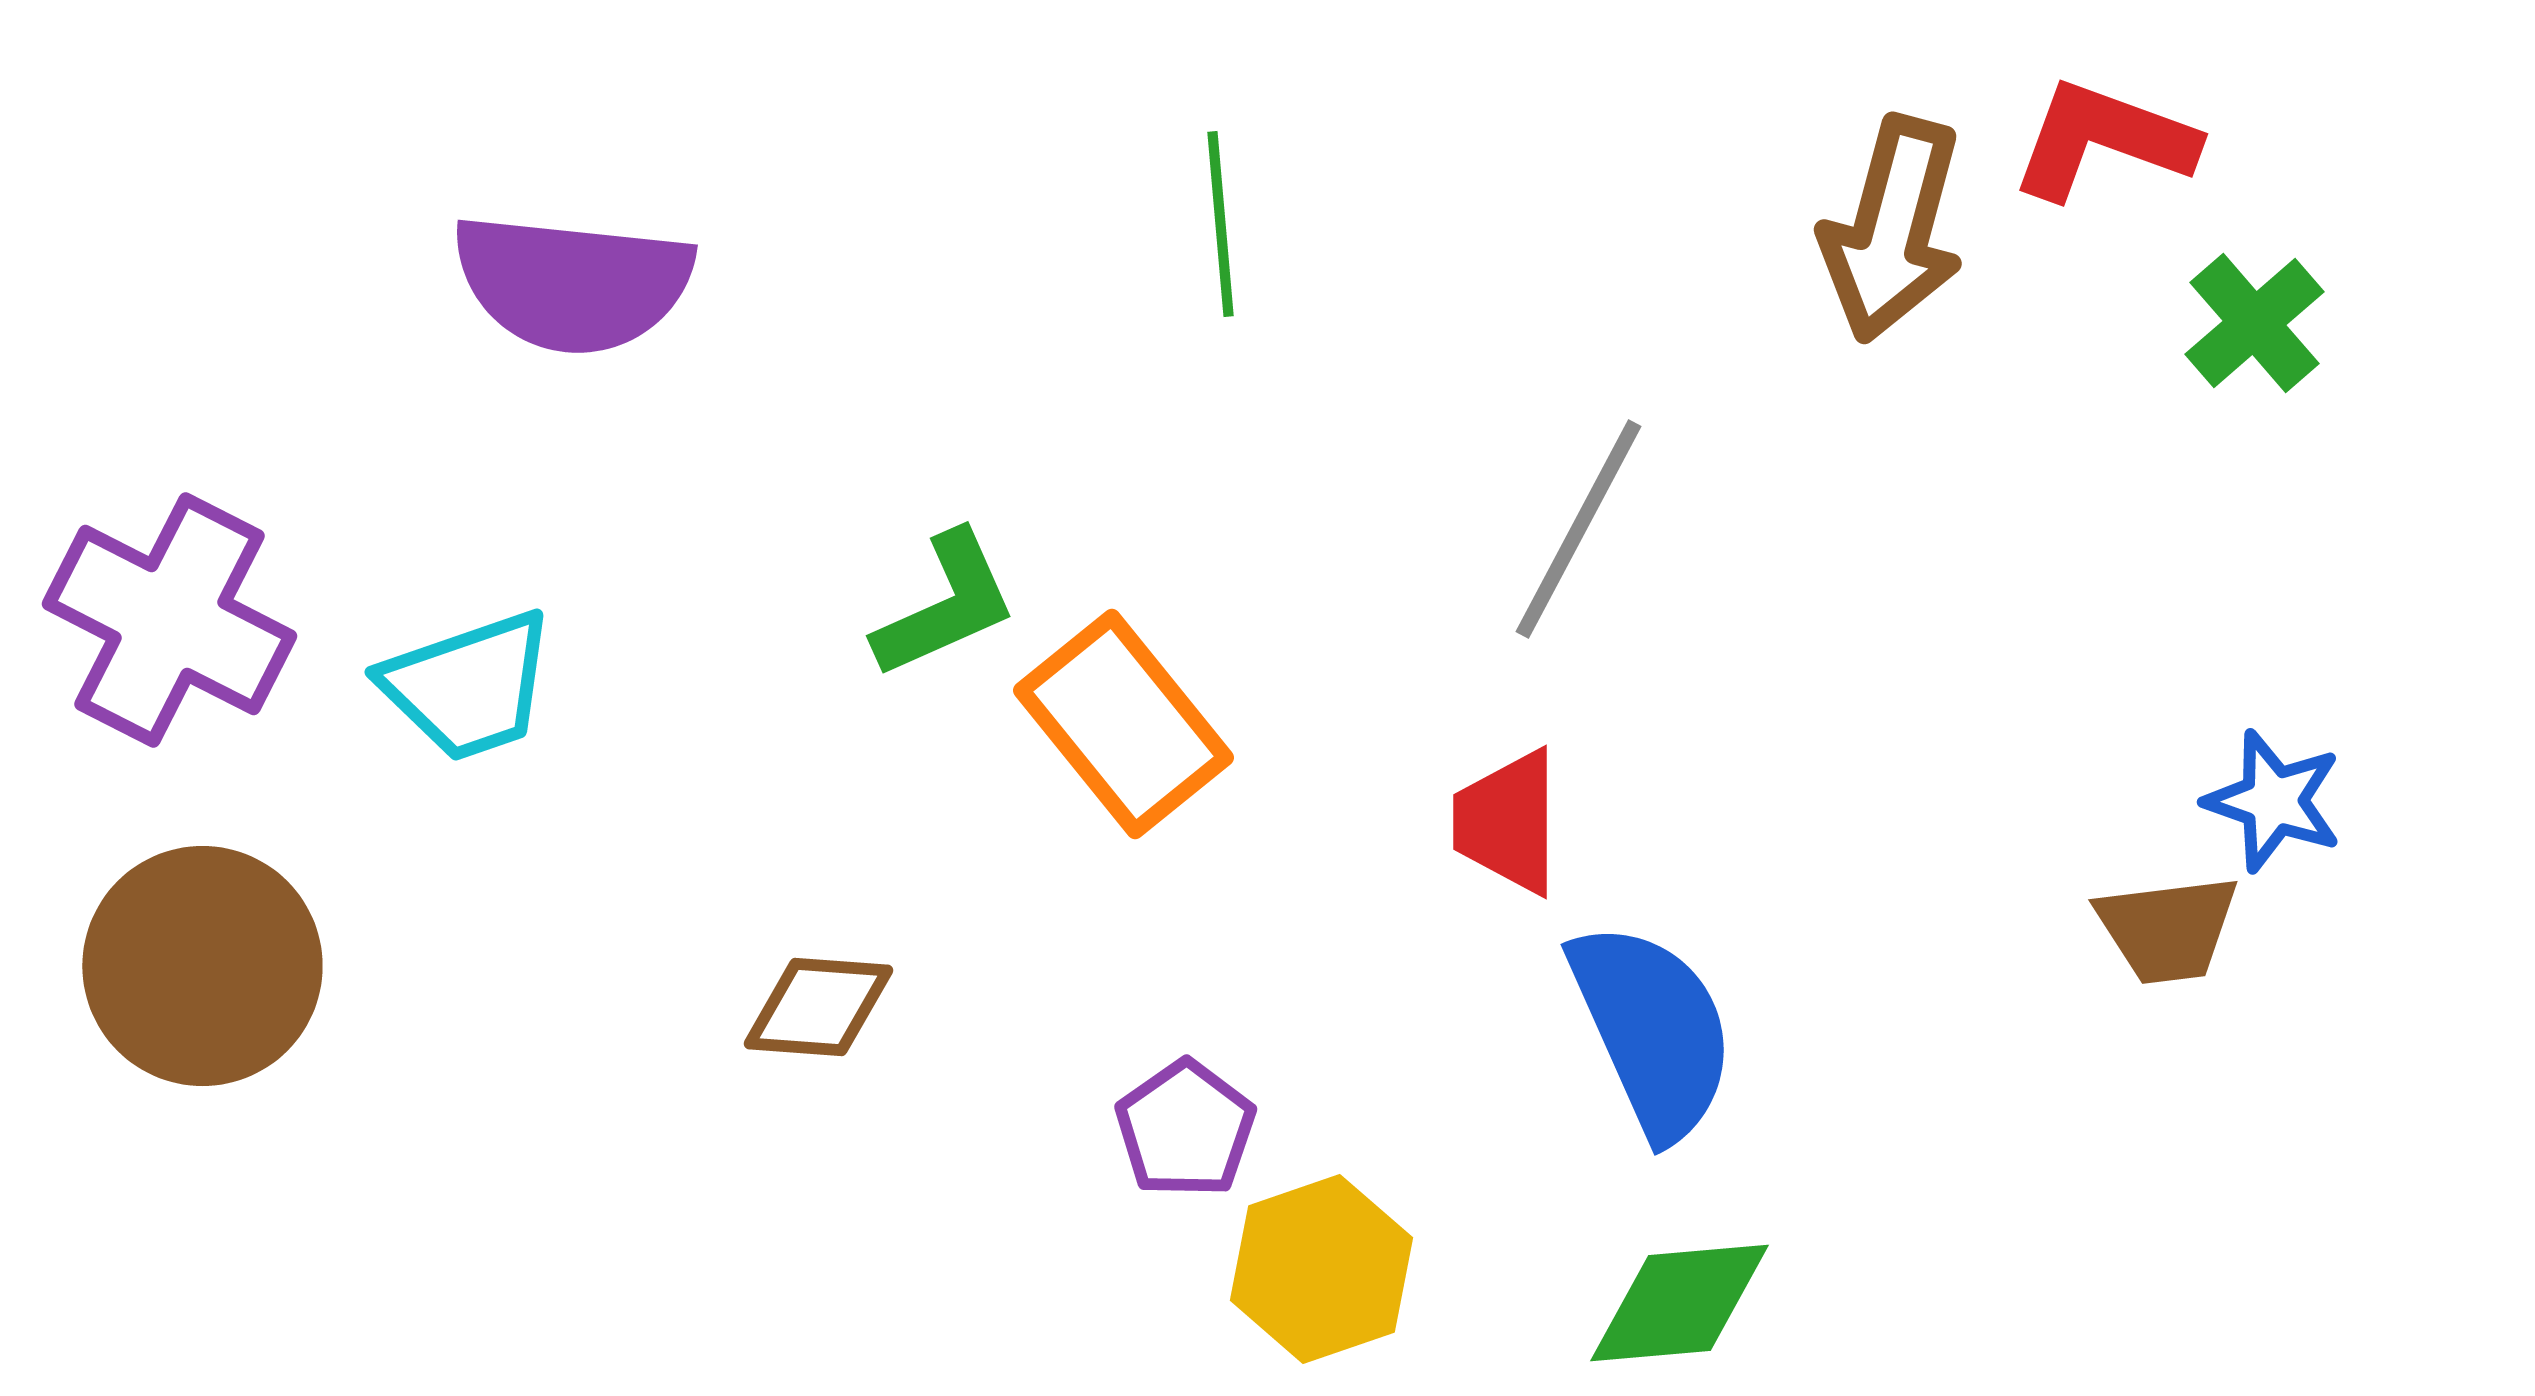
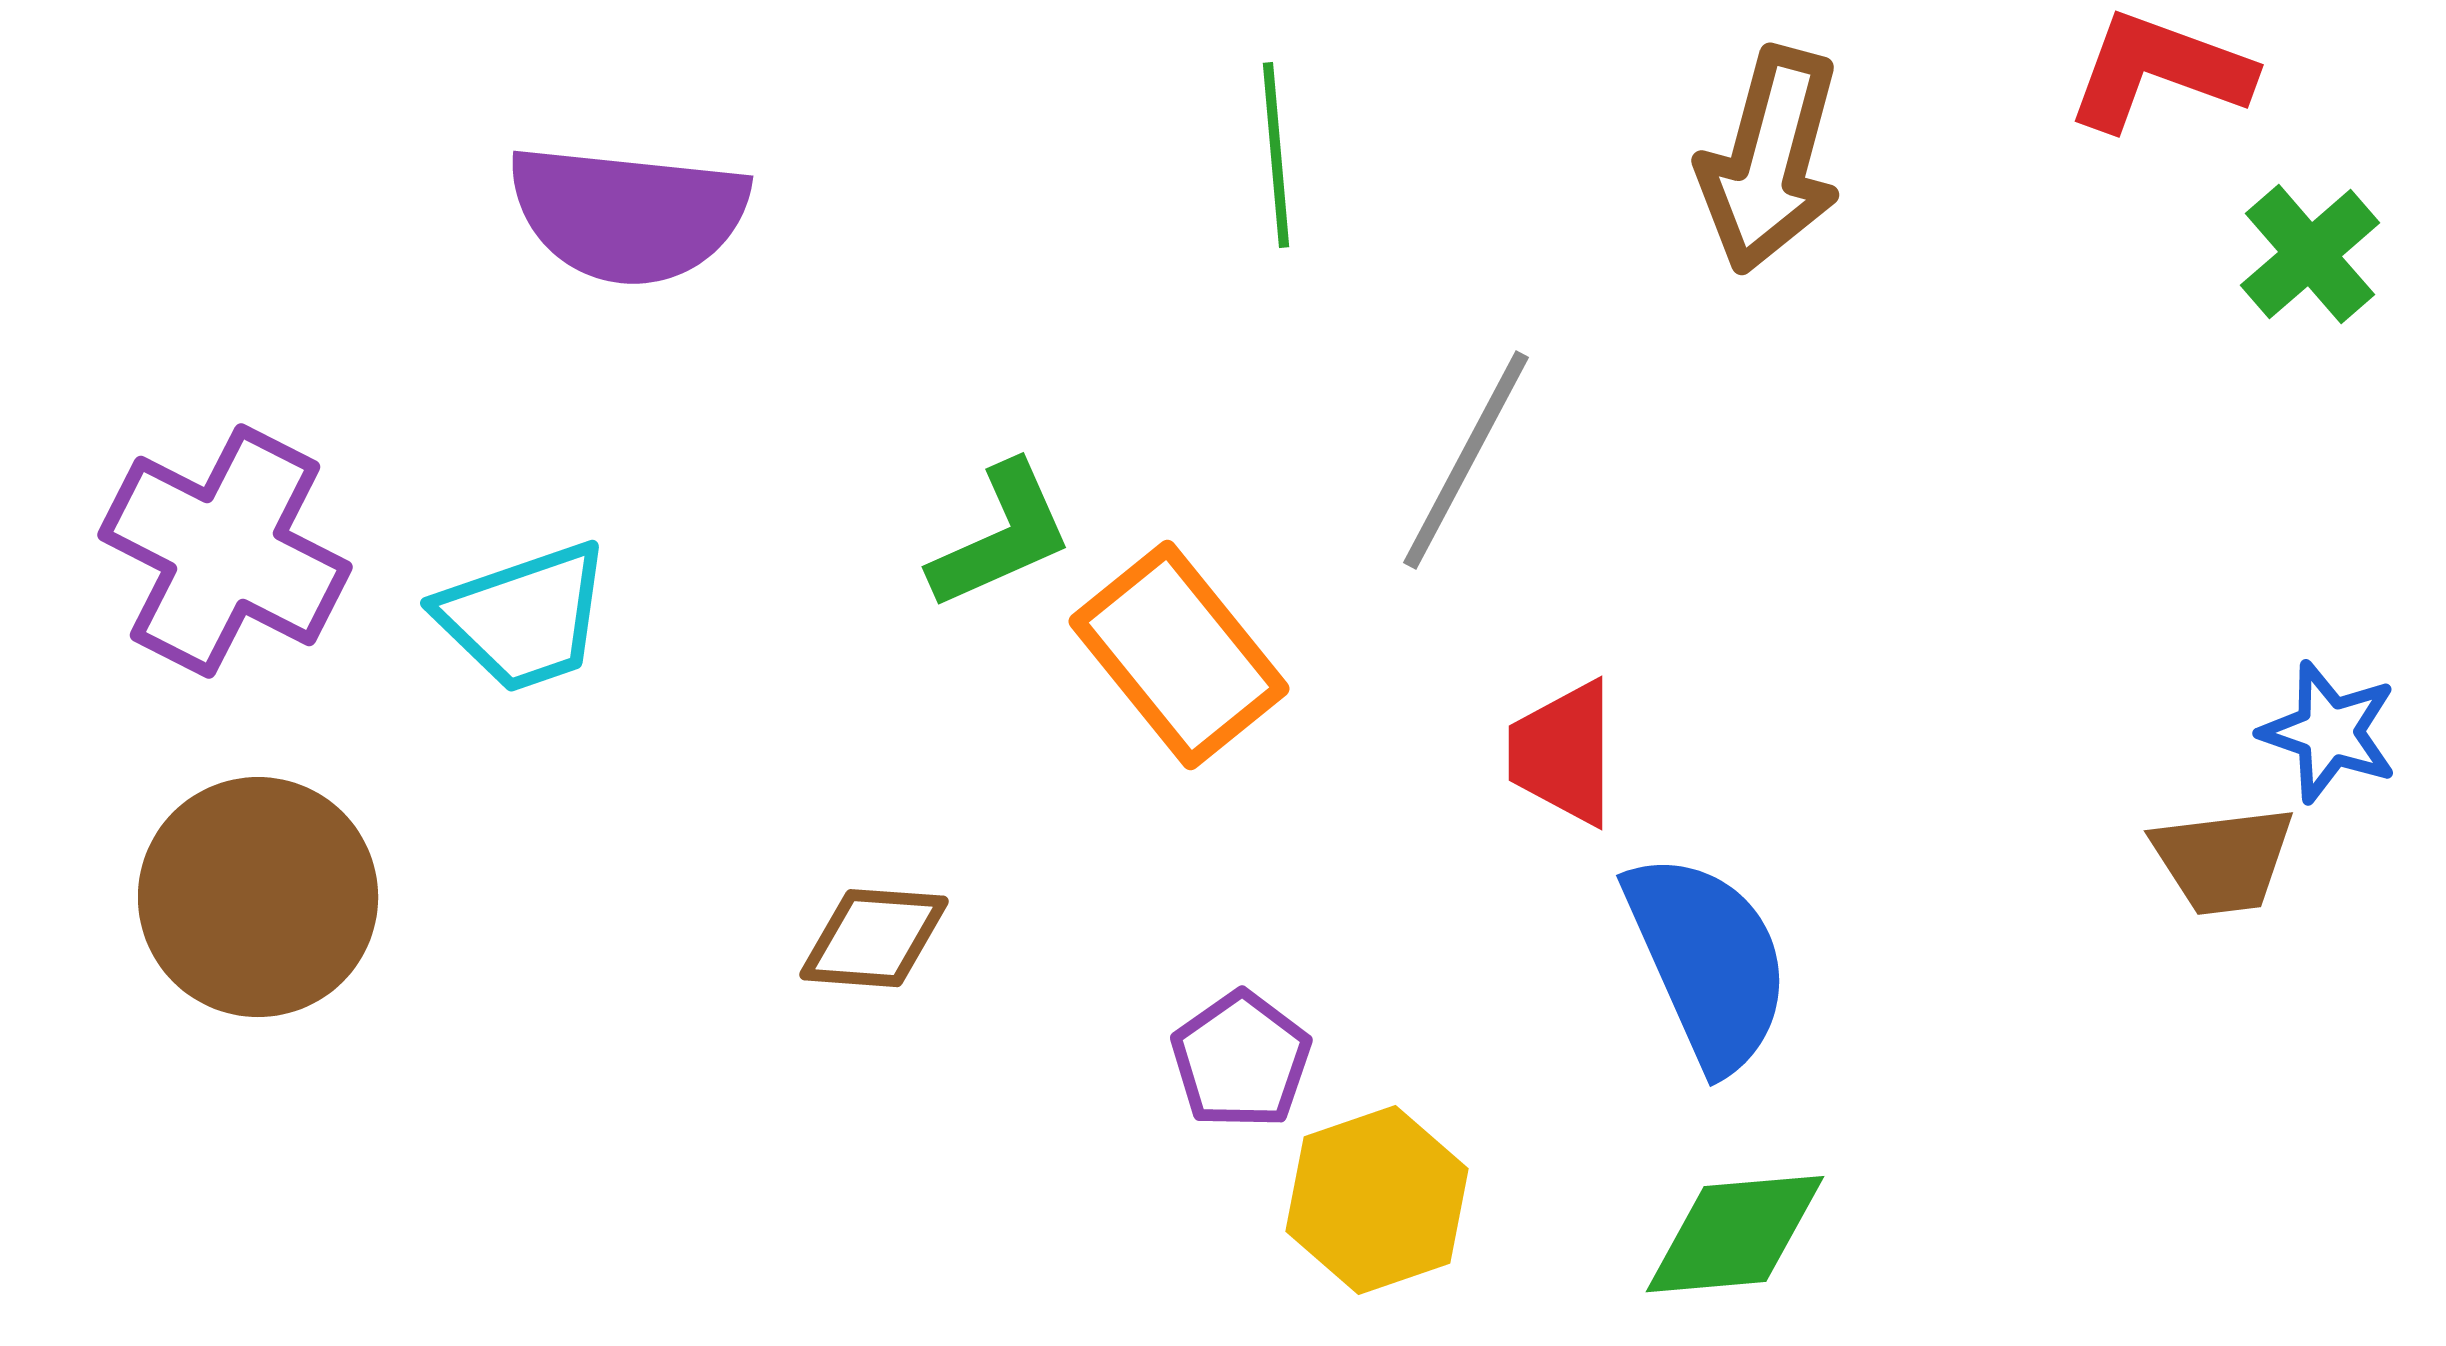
brown arrow: (1892, 229) -> (1770, 160), moved
gray line: (1578, 529) -> (1466, 460), moved

